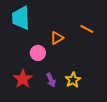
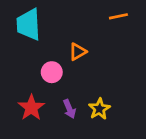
orange line: (87, 29) -> (118, 16), moved, turned -40

